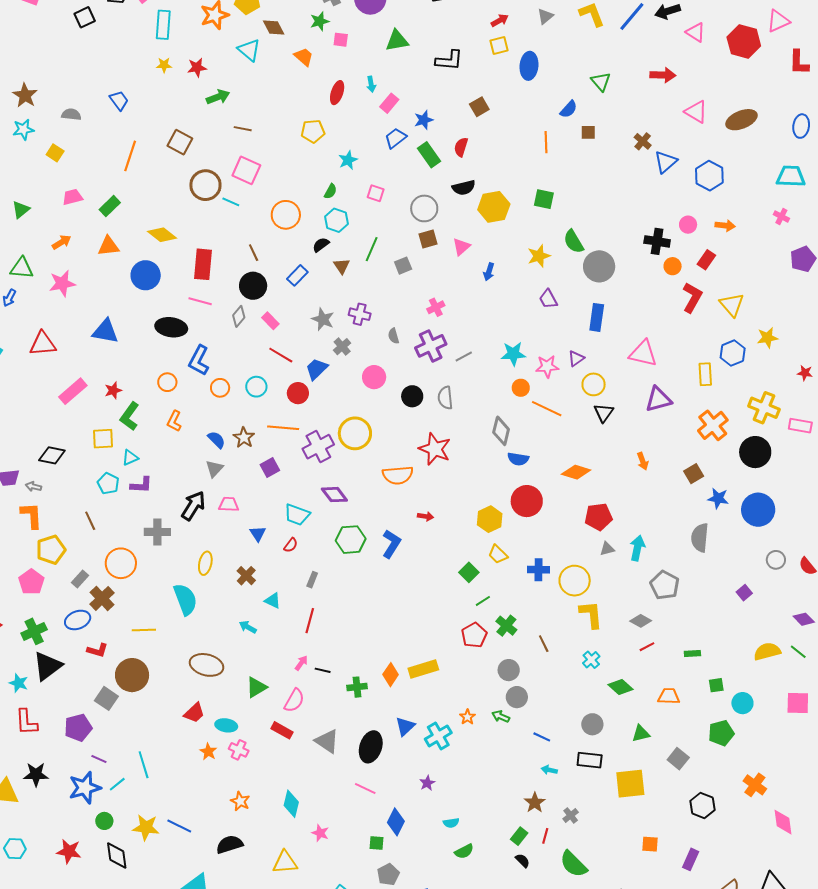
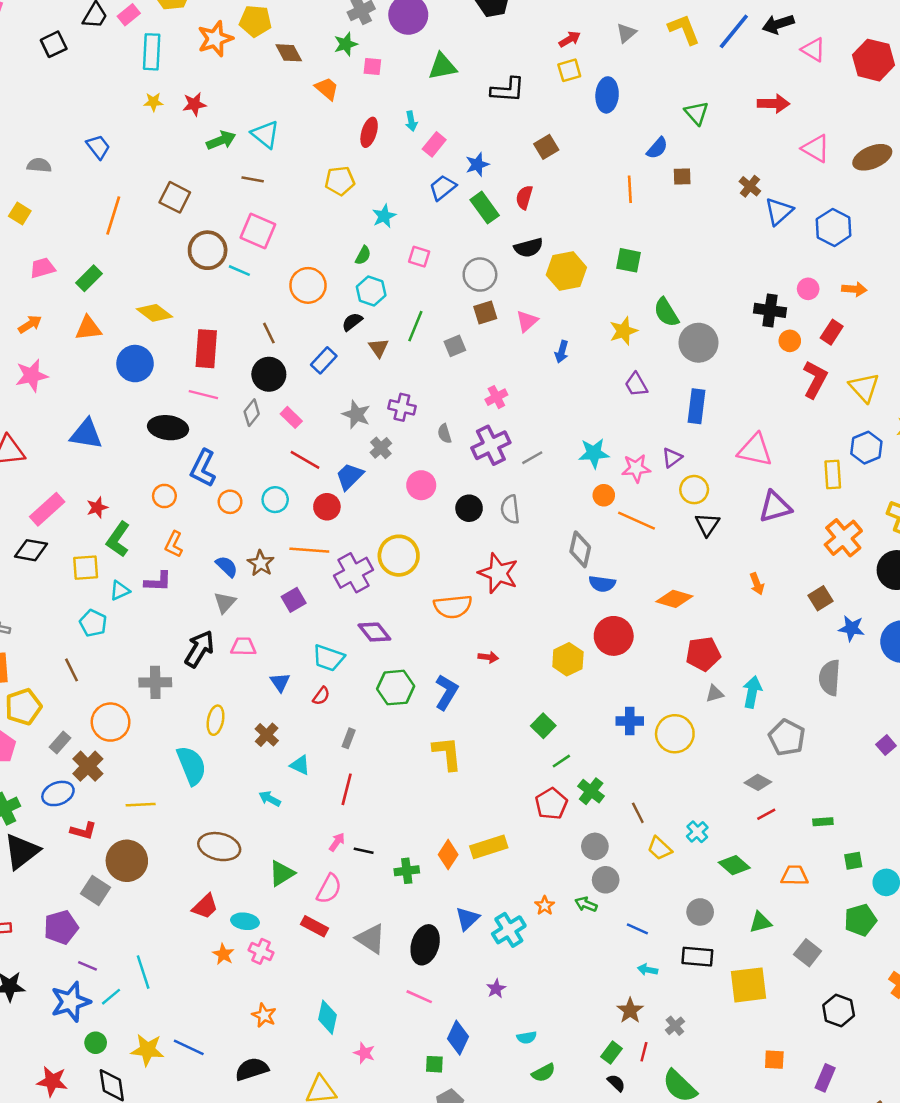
cyan triangle: (249, 50) -> (265, 134), moved
black diamond: (52, 455) -> (31, 550), moved
purple L-shape: (141, 485) -> (158, 582), moved
yellow trapezoid: (498, 554) -> (660, 848), moved
yellow L-shape: (591, 615) -> (447, 753), moved

